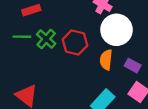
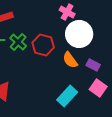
orange semicircle: (106, 60) -> (70, 60), turned -42

